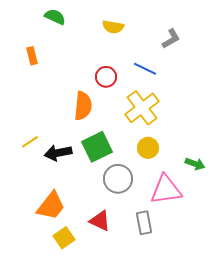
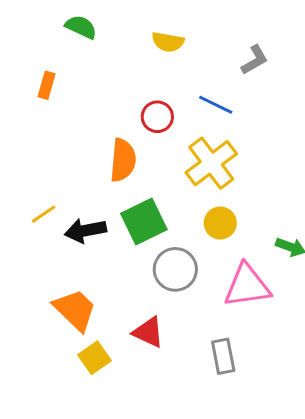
orange rectangle: (32, 56) -> (47, 85), turned 30
orange trapezoid: (51, 206) -> (75, 310), turned -84
gray rectangle: (144, 223) -> (223, 356), moved

